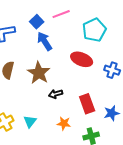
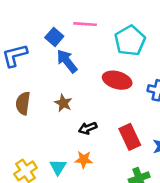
pink line: (61, 14) -> (85, 24), turned 30
brown star: (39, 73) -> (63, 103), size x0.6
orange star: (64, 123) -> (84, 160), moved

